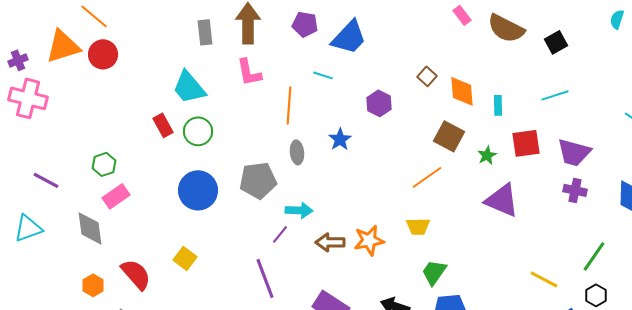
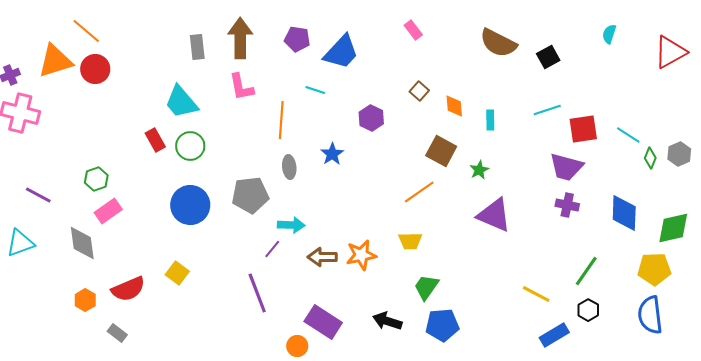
pink rectangle: (462, 15) -> (413, 30), moved
orange diamond: (462, 91) -> (454, 106), size x0.7
red square: (526, 143) -> (583, 129), moved
red semicircle: (136, 274) -> (128, 289), turned 108

